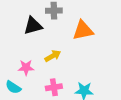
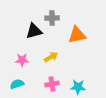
pink star: (26, 68) -> (22, 60), moved
cyan semicircle: (13, 87) -> (17, 84), turned 128

